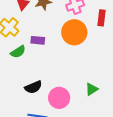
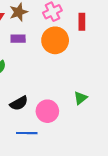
purple rectangle: (38, 40) -> (18, 39), moved

